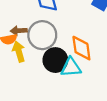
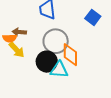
gray circle: (42, 35) -> (56, 41), moved
yellow arrow: (19, 52) -> (17, 50), turned 144

